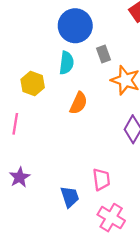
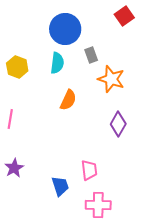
yellow hexagon: (33, 83) -> (17, 67), moved
pink cross: (111, 218) -> (98, 205), turned -30

